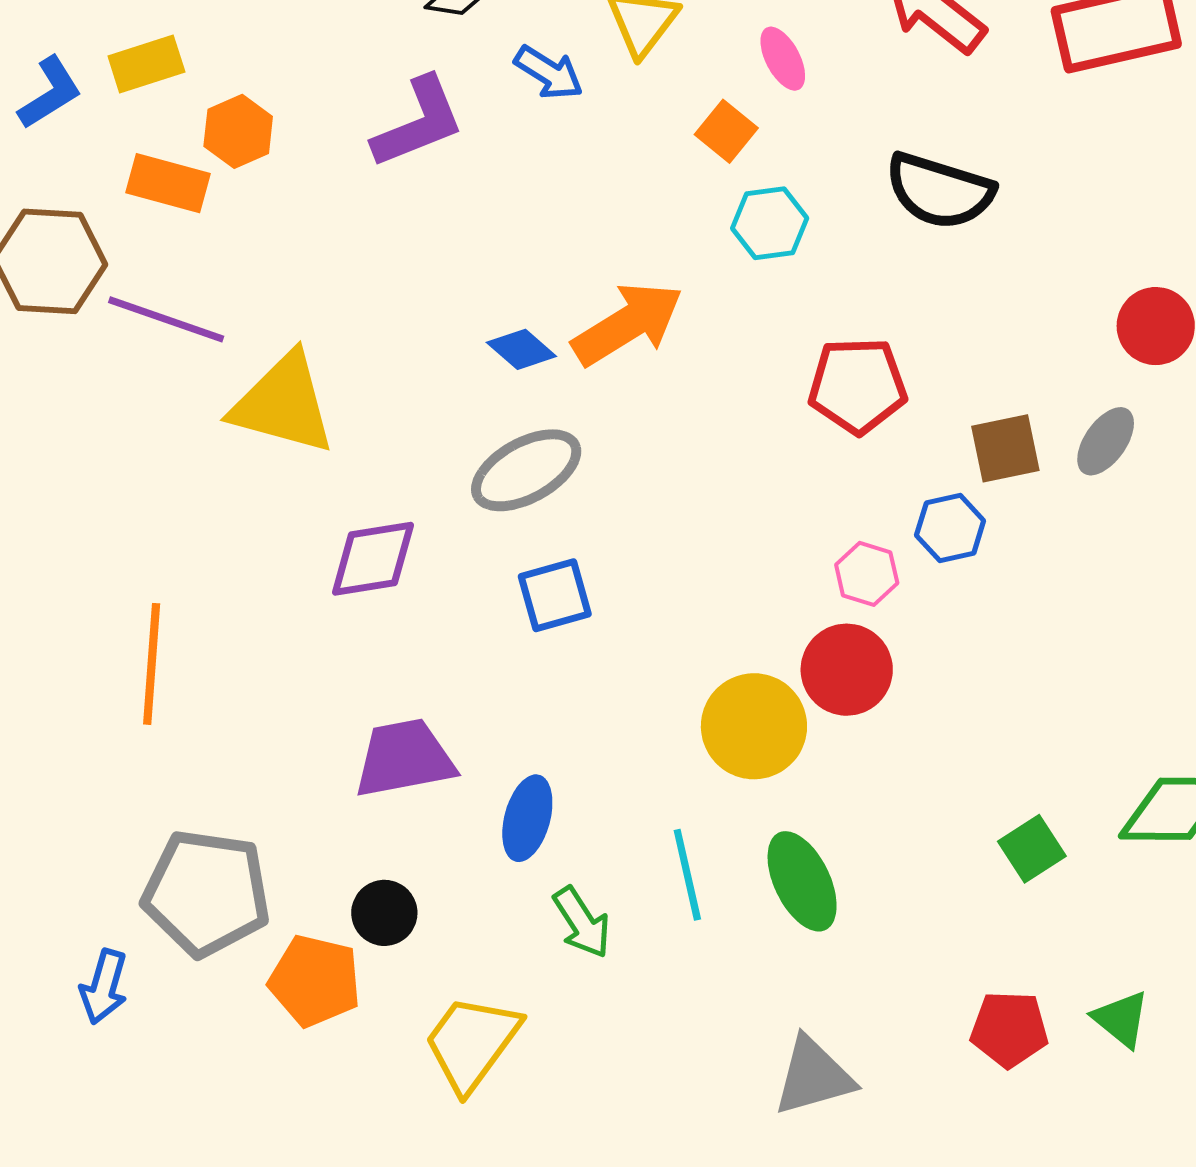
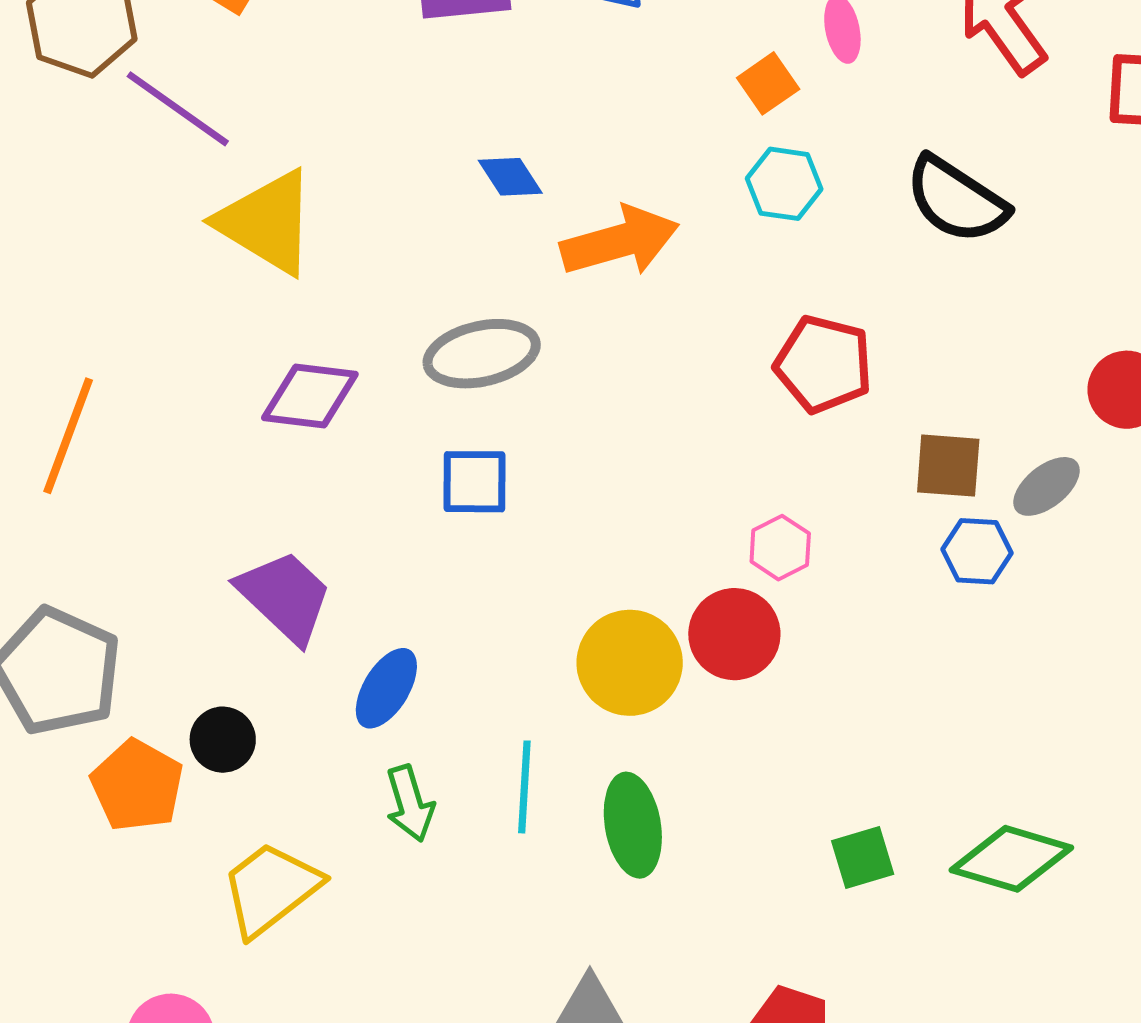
blue diamond: (521, 349) -> (510, 177), moved
blue hexagon: (950, 528) -> (977, 551), moved
purple trapezoid: (404, 758) -> (285, 597), turned 38

